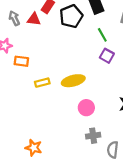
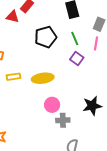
black pentagon: (71, 16) -> (46, 37), moved
gray cross: (93, 136) -> (63, 120), moved

